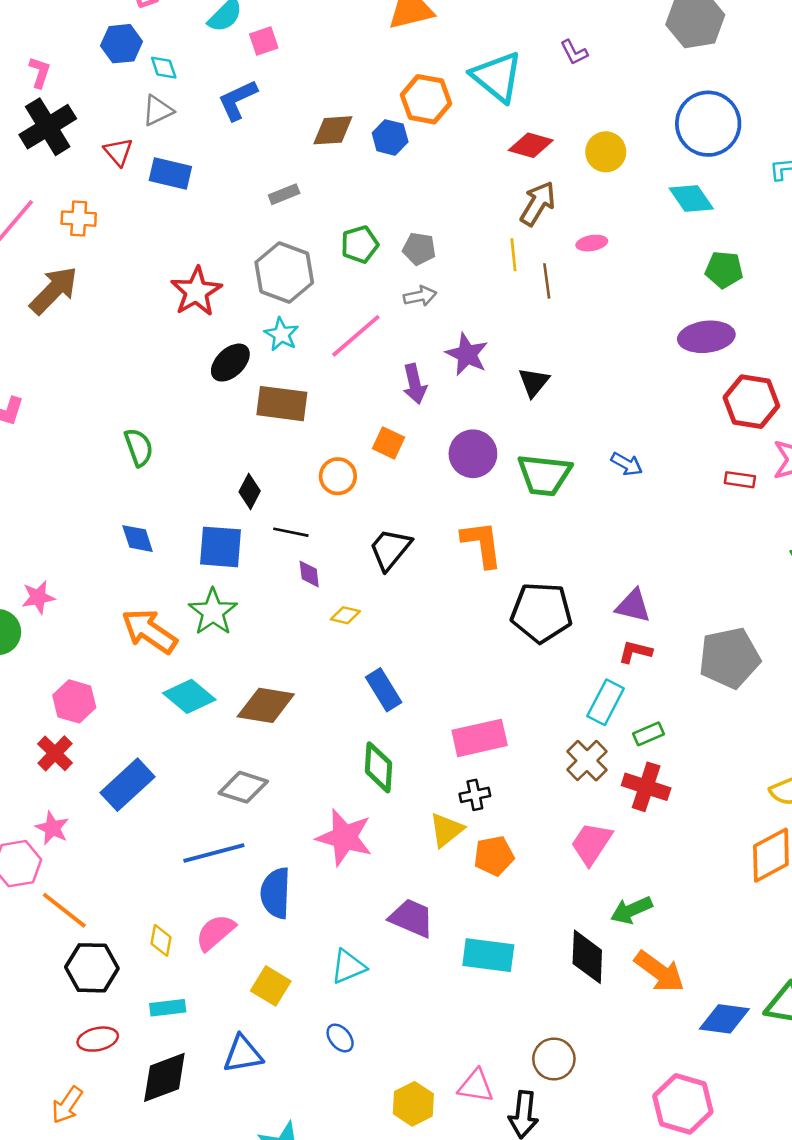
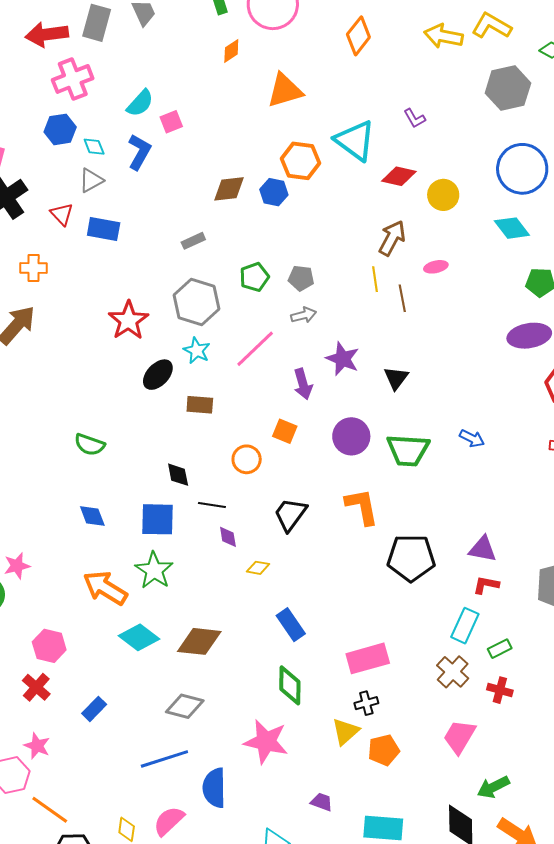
blue L-shape: (237, 100) -> (139, 152), moved, turned 147
red diamond: (531, 145) -> (399, 176), moved
brown rectangle: (282, 404) -> (200, 405), size x0.7
green semicircle: (139, 447) -> (90, 445), turned 132
black diamond: (250, 491) -> (178, 475), turned -36
blue rectangle: (127, 785) -> (94, 709), size x0.6
red cross: (646, 787) -> (500, 690), size x0.7
purple trapezoid: (412, 918) -> (322, 802), size x0.6

